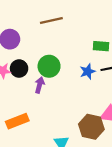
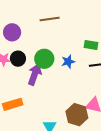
blue star: (88, 71) -> (68, 62), moved
purple arrow: (40, 85) -> (35, 74), size x1.5

